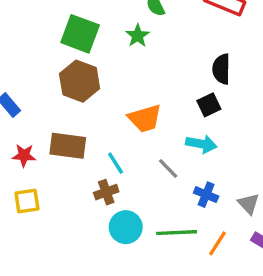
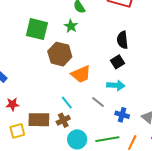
brown hexagon: (80, 81) -> (60, 54), moved
brown rectangle: (68, 146) -> (39, 120), moved

